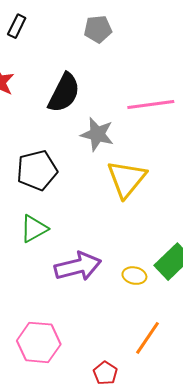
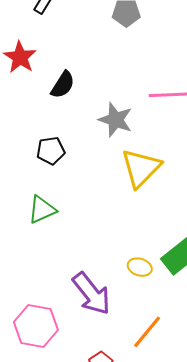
black semicircle: (64, 93) -> (63, 85), moved, size x0.7
black pentagon: (37, 170) -> (51, 151), size x0.7
purple arrow: (78, 266) -> (92, 294), moved, turned 60

